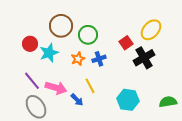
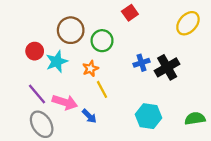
yellow ellipse: (151, 30) -> (188, 23), moved
red square: (126, 43) -> (130, 13), moved
blue cross: (99, 59) -> (142, 63), moved
yellow line: (90, 86) -> (102, 89), moved

